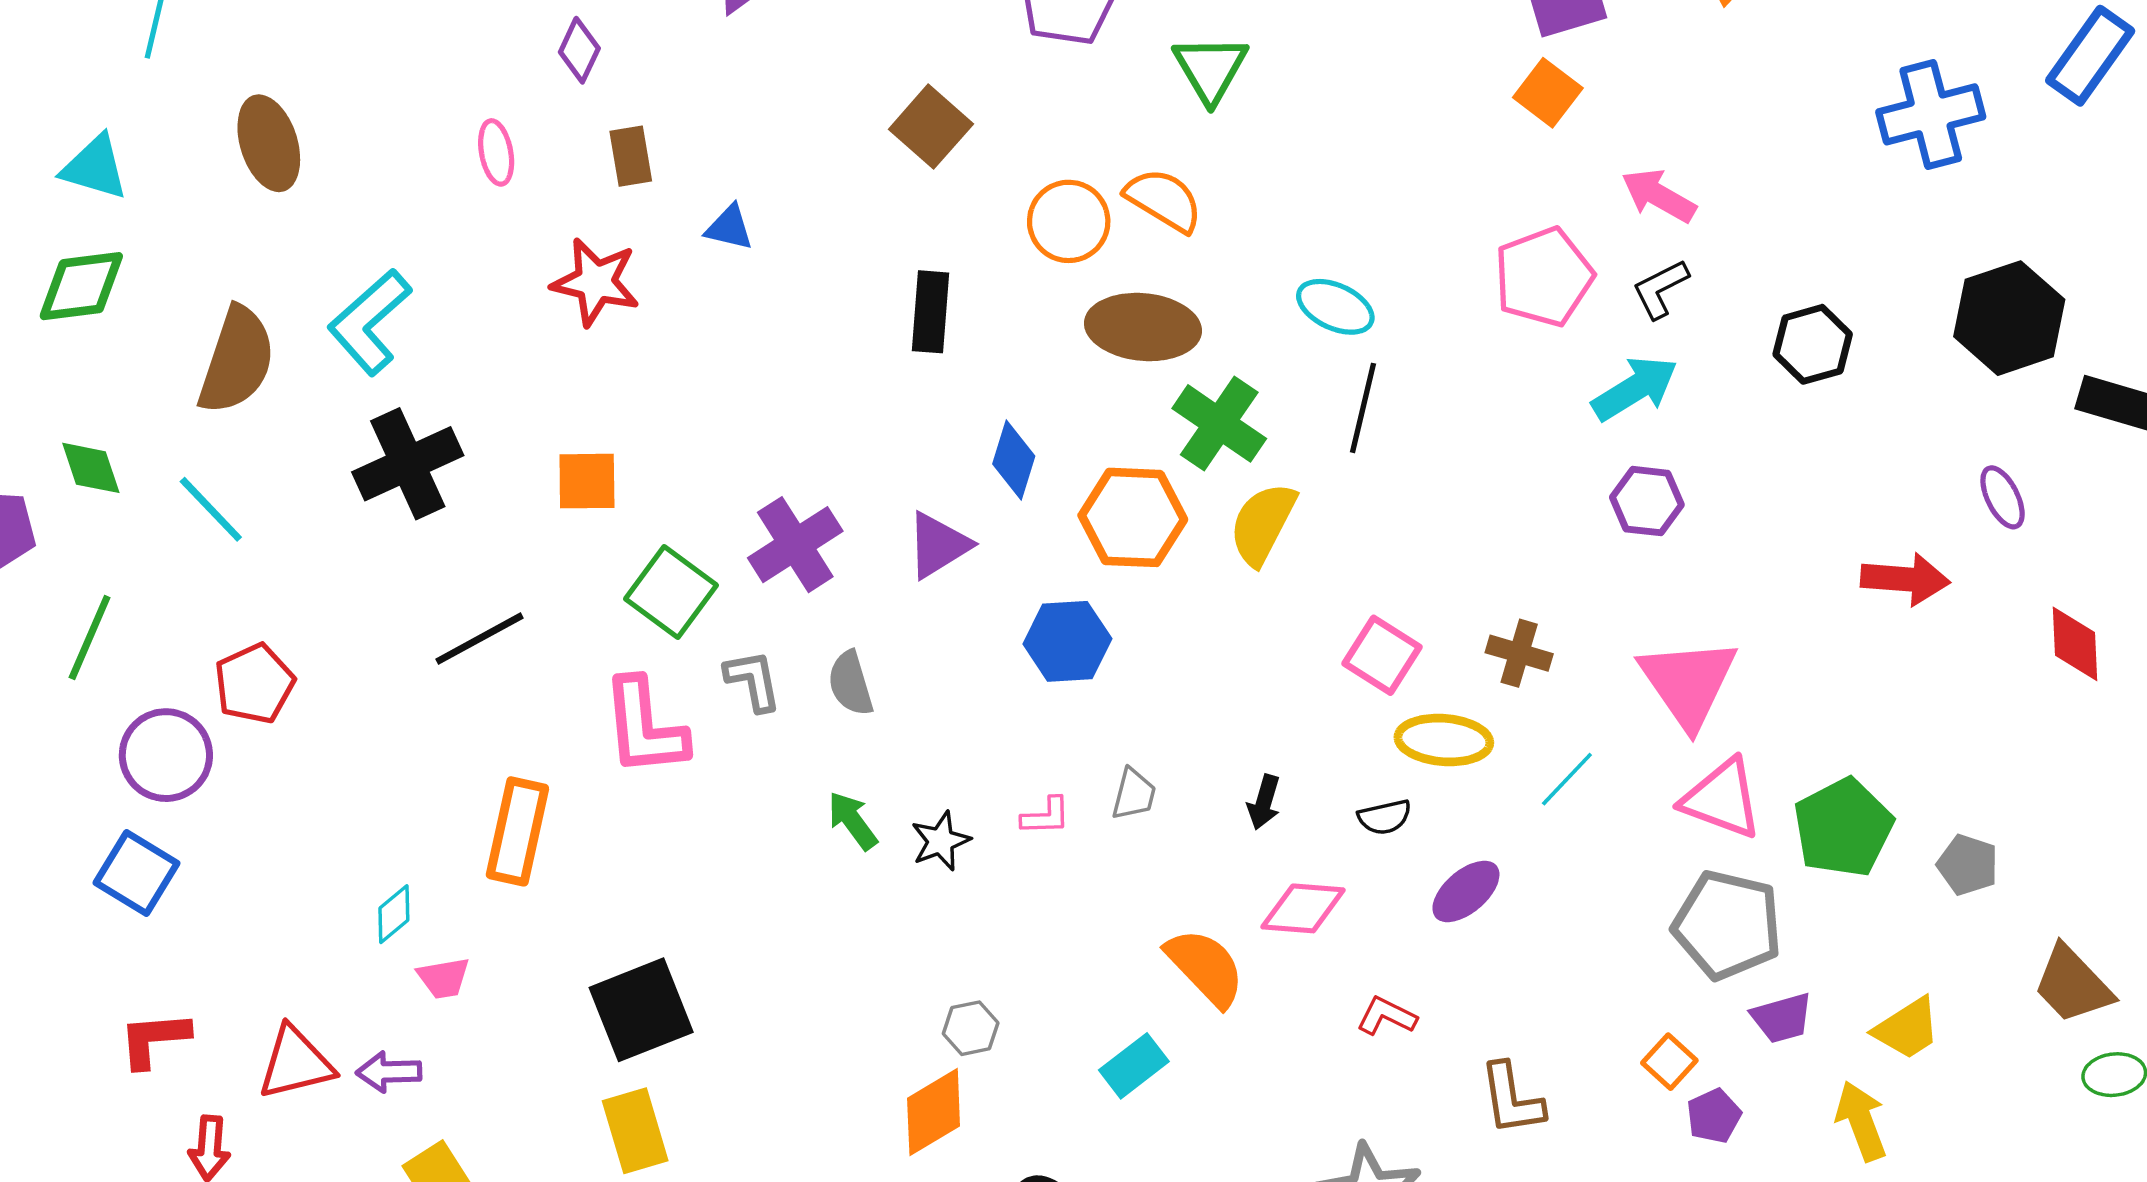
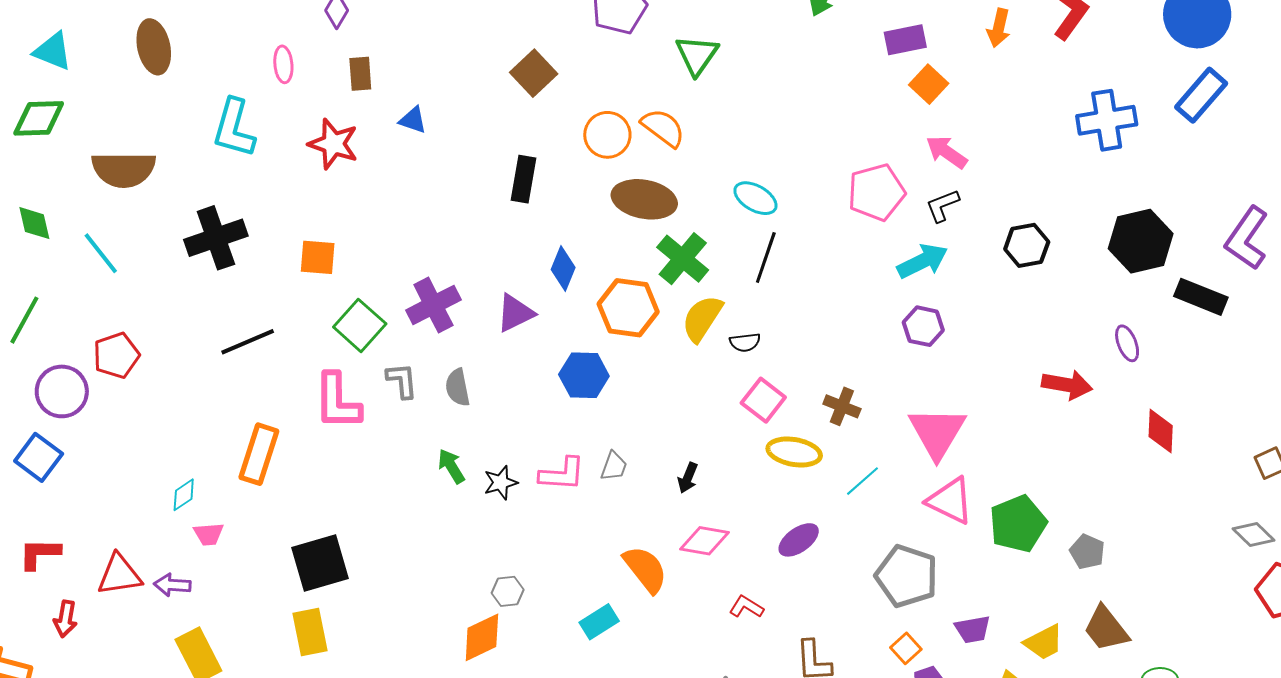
orange square: (1548, 93) -> (929, 84), moved
cyan L-shape: (370, 322) -> (234, 128), moved, turned -38
brown semicircle: (237, 360) -> (124, 169), turned 66
pink L-shape: (1046, 816) -> (562, 474), size x1.6
black semicircle: (1385, 817) -> (745, 342), moved
gray pentagon: (1727, 925) -> (907, 576), moved
brown trapezoid: (2073, 985) -> (1106, 629), moved

